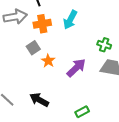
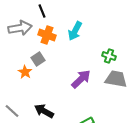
orange cross: (42, 24) -> (47, 35), turned 30
orange star: (48, 61) -> (25, 72), moved

